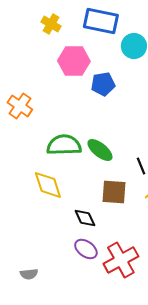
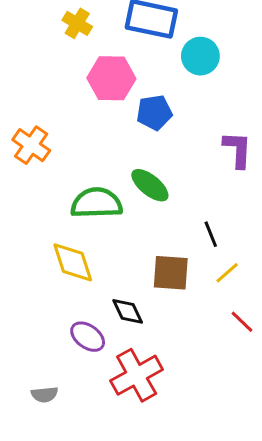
green ellipse: (100, 150) -> (150, 185), moved
purple ellipse: (86, 249) -> (88, 337), moved
red cross: (121, 260) -> (137, 375), moved

